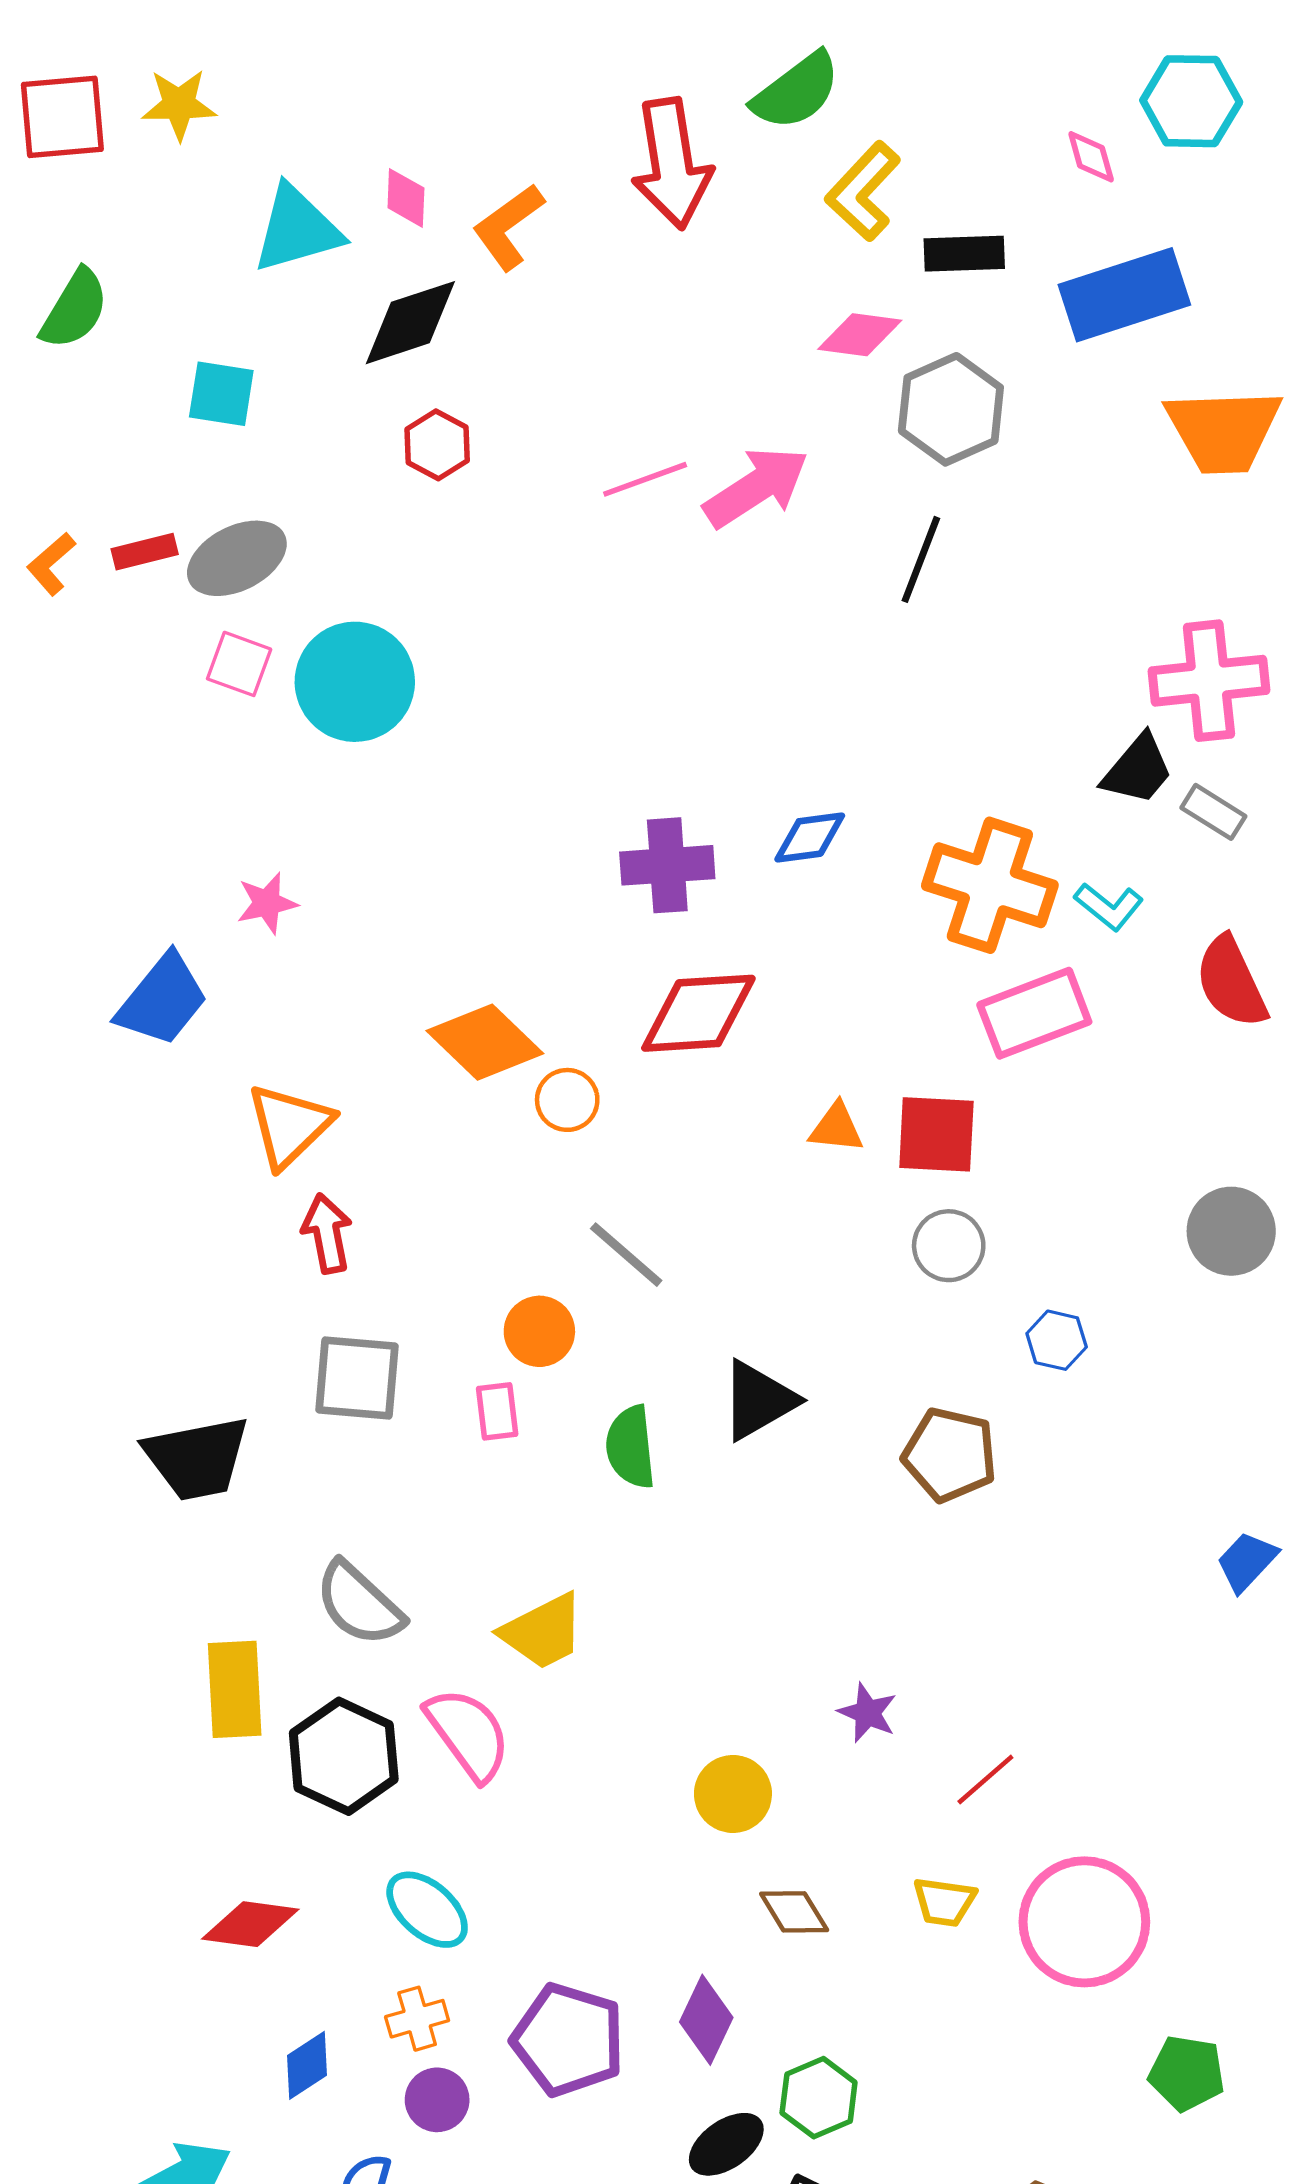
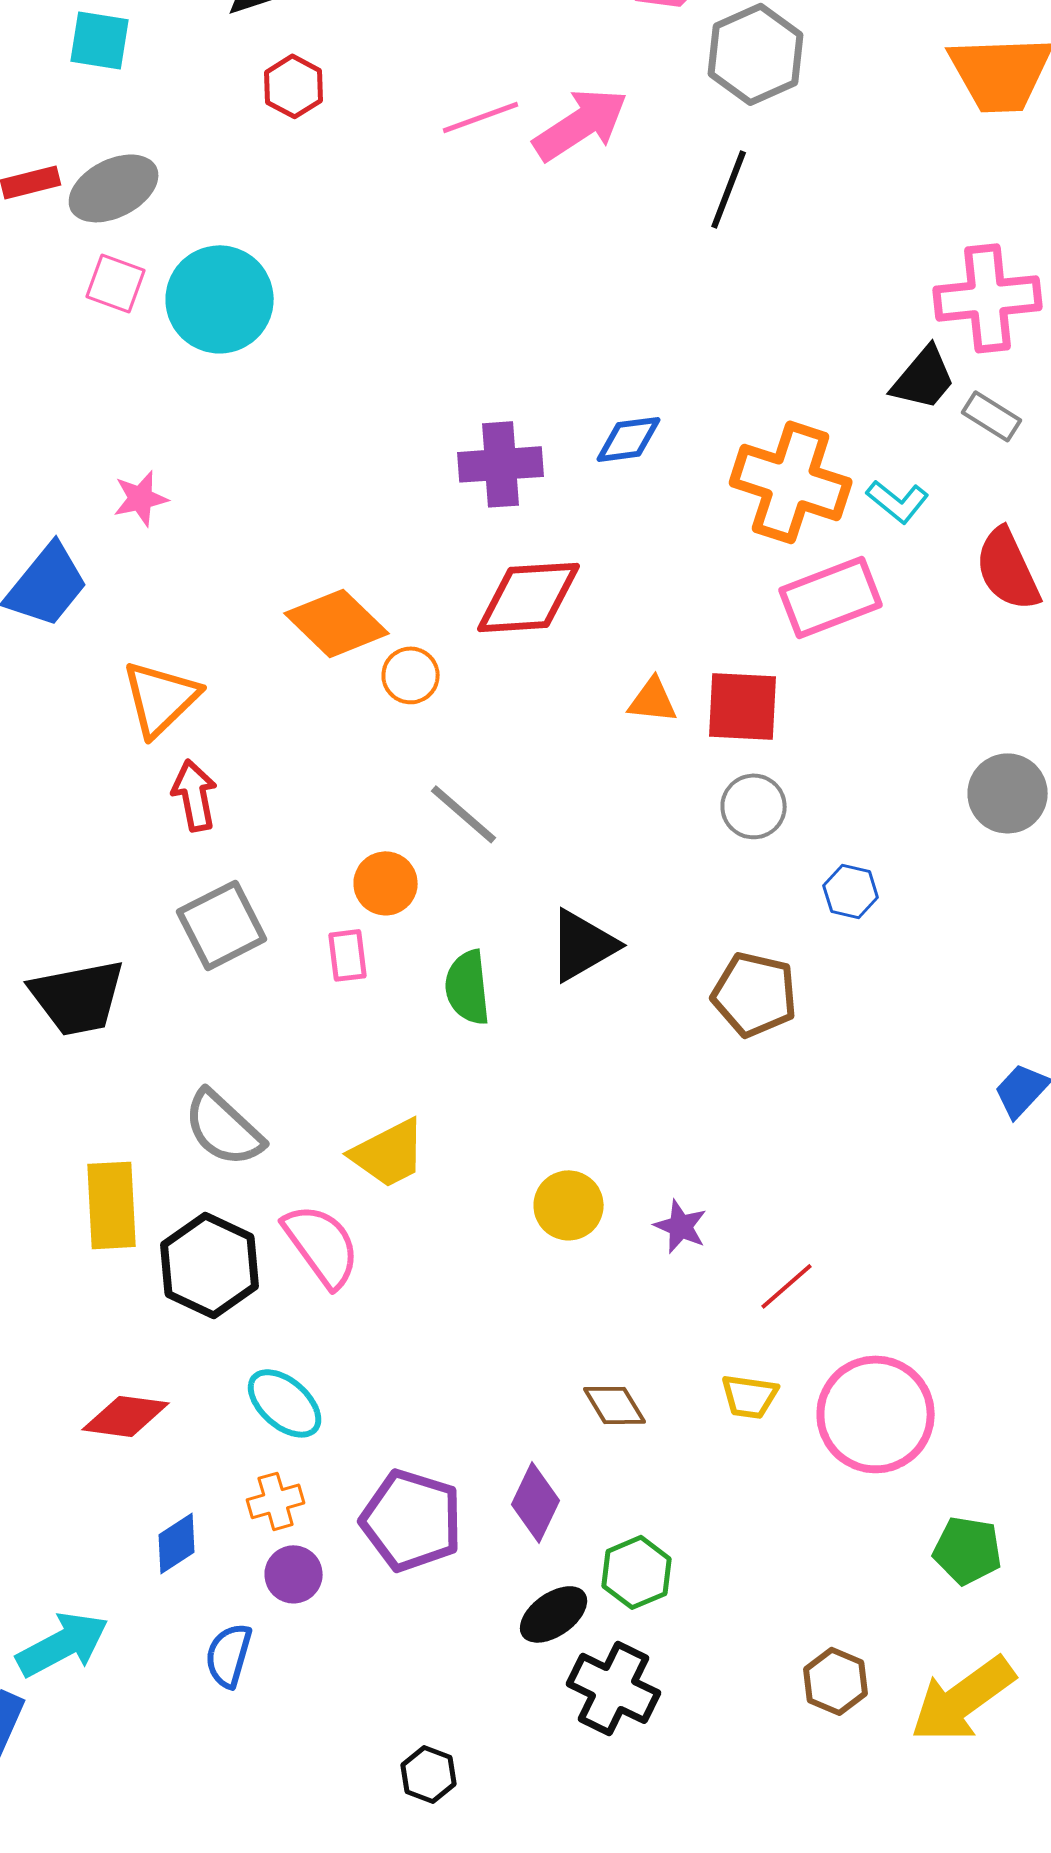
gray square: (357, 1378) -> (222, 925), turned -32
yellow circle: (733, 1794) -> (569, 1205), moved

